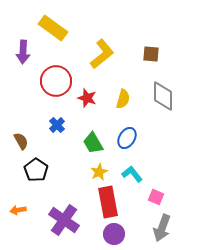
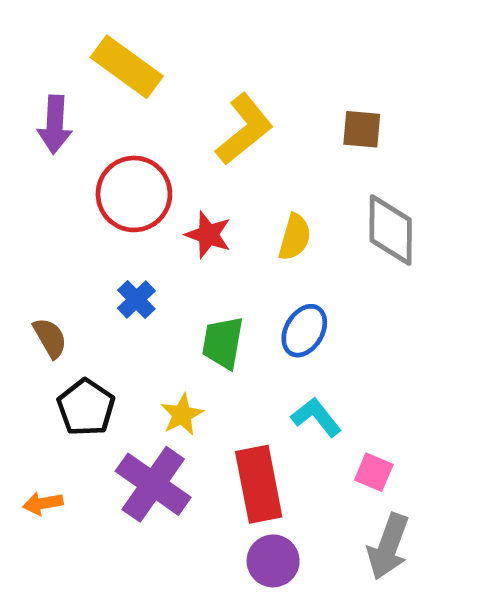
green trapezoid: (93, 143) -> (223, 343), turned 40
yellow star: (99, 172) -> (182, 415), moved
purple cross: (64, 220) -> (153, 484), moved

